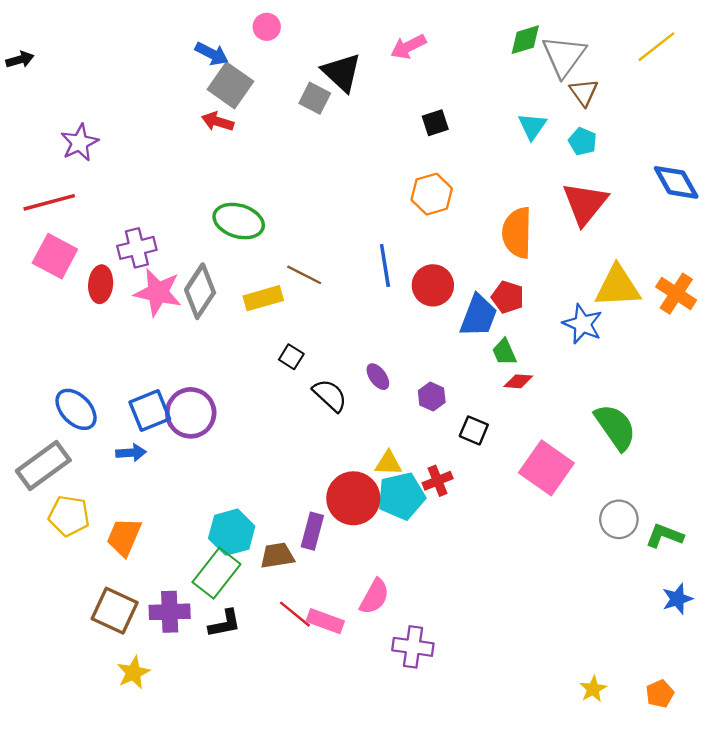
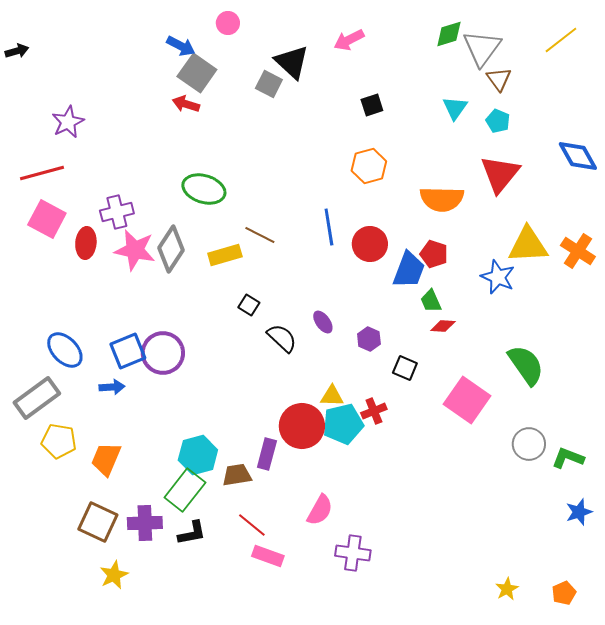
orange semicircle: (517, 233) -> (442, 199), turned -90
pink rectangle: (325, 621) -> (268, 556), moved

